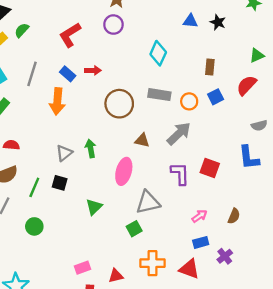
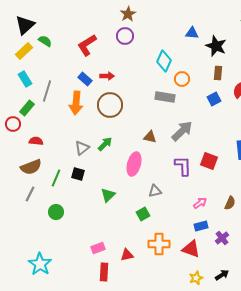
black star: (218, 22) -> (216, 46), moved, size x1.5
green semicircle: (22, 30) -> (45, 41), turned 80
brown rectangle: (210, 67) -> (218, 73), moved
gray line: (32, 74) -> (47, 91), moved
orange circle: (189, 101) -> (182, 79), moved
brown circle: (119, 104) -> (110, 105), moved
green arrow: (91, 148) -> (105, 144), turned 56
gray triangle: (148, 202) -> (155, 191), size x0.6

